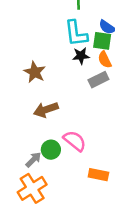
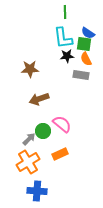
brown star: (35, 72) -> (30, 69), turned -30
gray rectangle: (98, 80) -> (81, 75), turned 35
orange rectangle: (98, 175) -> (60, 154), moved, turned -35

